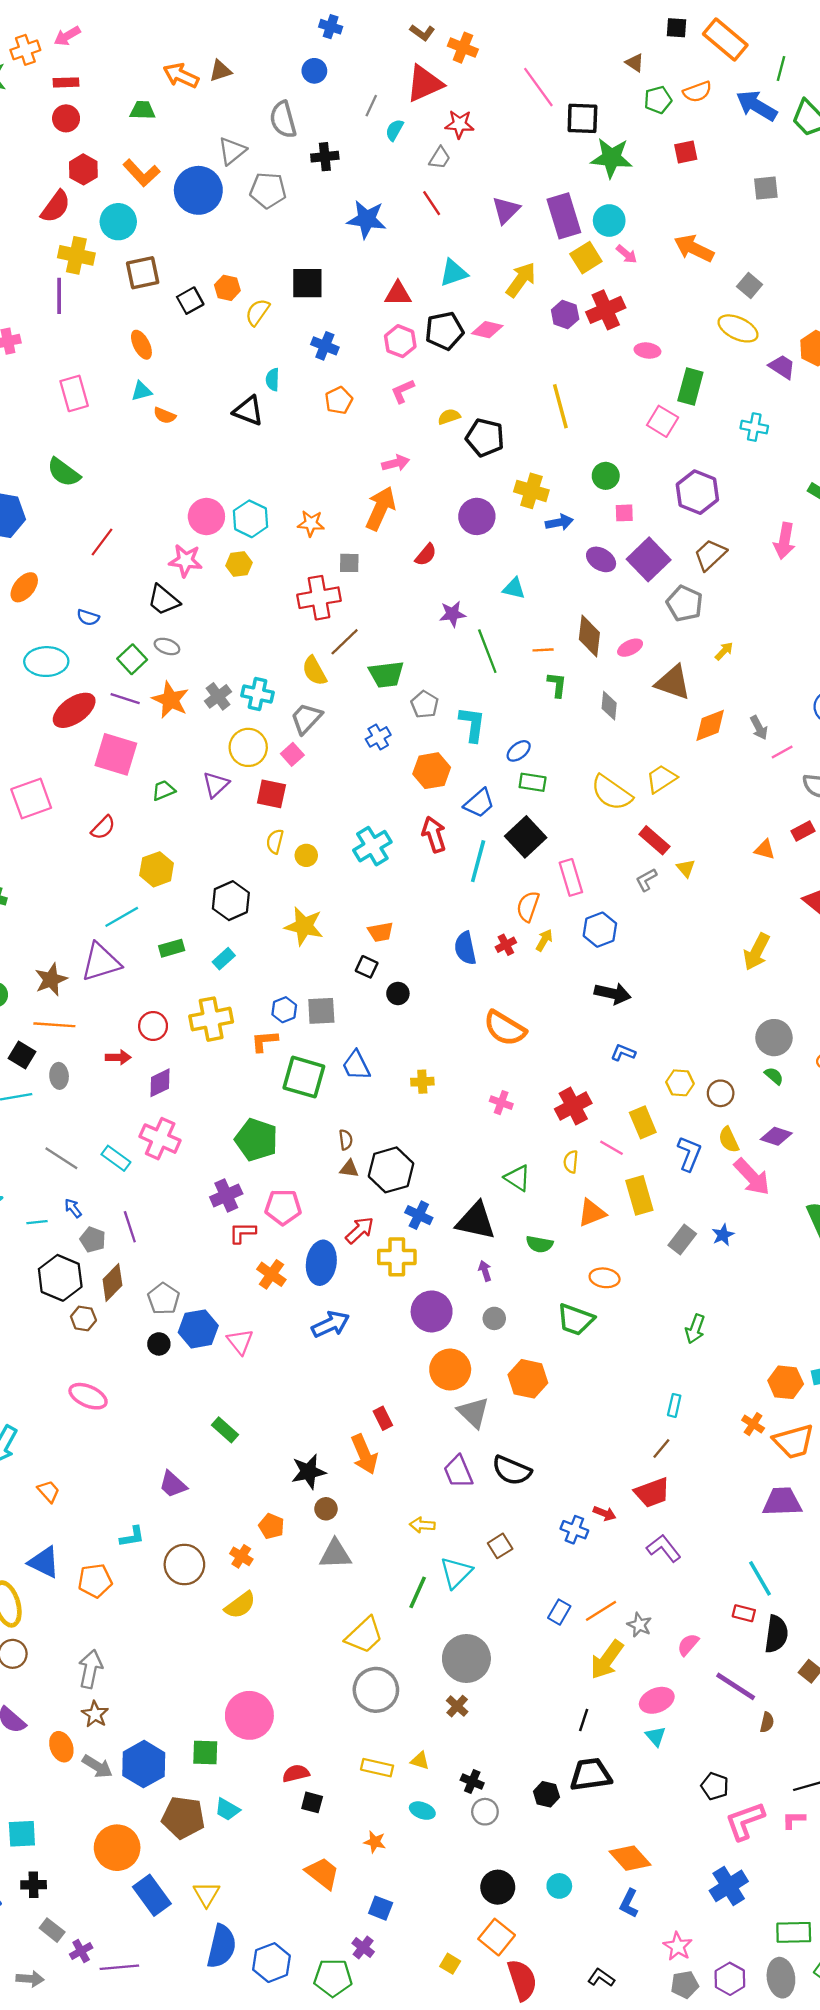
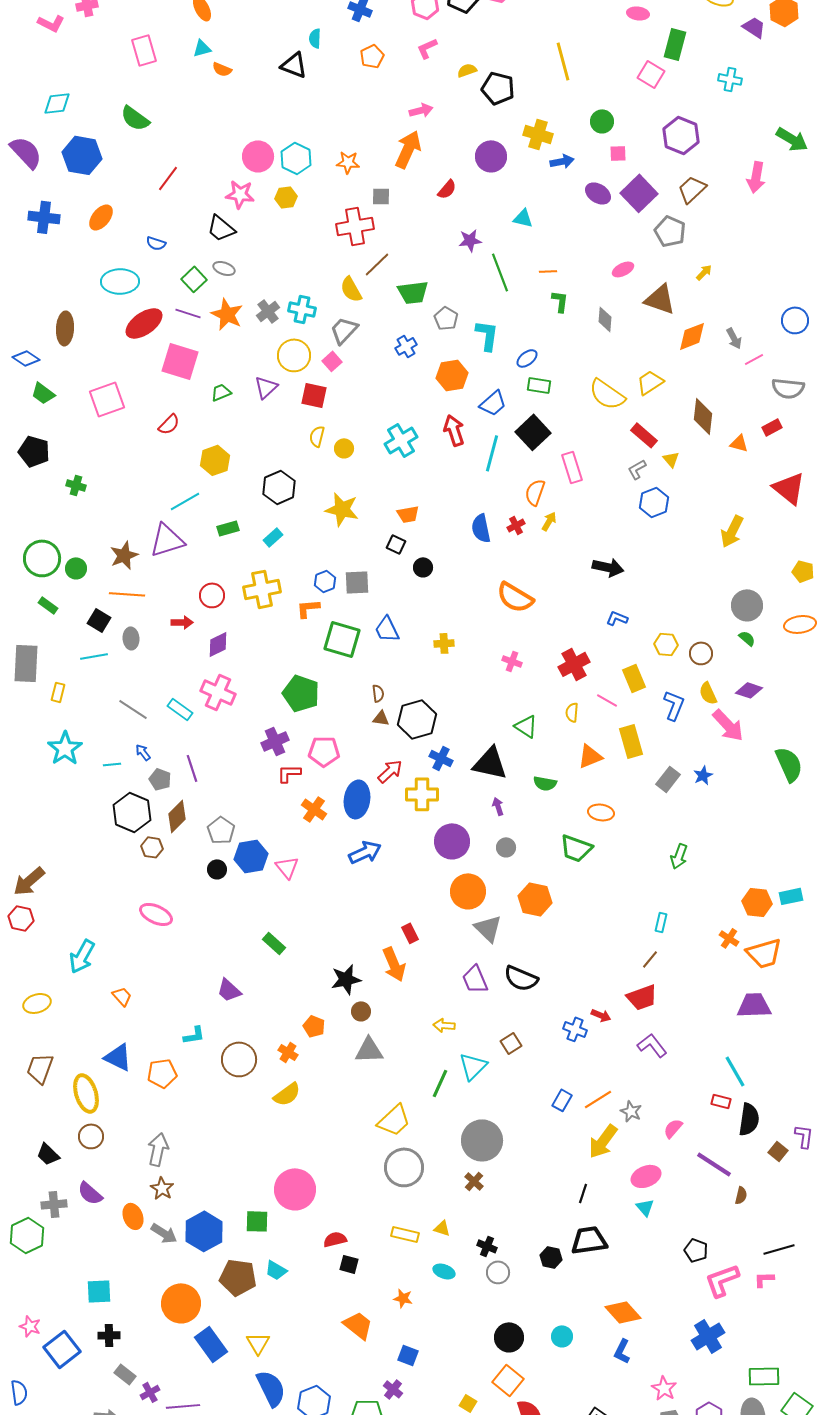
brown diamond: (589, 636) -> (703, 416), moved
blue hexagon: (600, 930) -> (654, 502), moved
blue semicircle: (222, 1946) -> (271, 1388), turned -39

